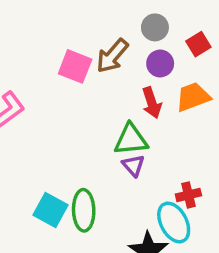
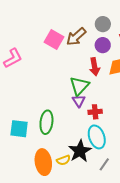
green triangle: (131, 139) -> (79, 86), turned -50
red cross: (188, 195) -> (95, 112), moved
cyan square: (51, 210) -> (19, 129), moved, turned -30

